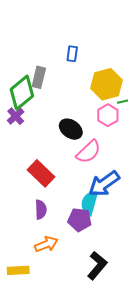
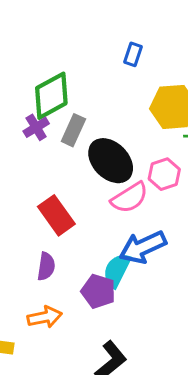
gray rectangle: (39, 77) -> (73, 130), moved
pink hexagon: (108, 115) -> (164, 174), moved
black ellipse: (71, 129) -> (111, 161), size x1.4

